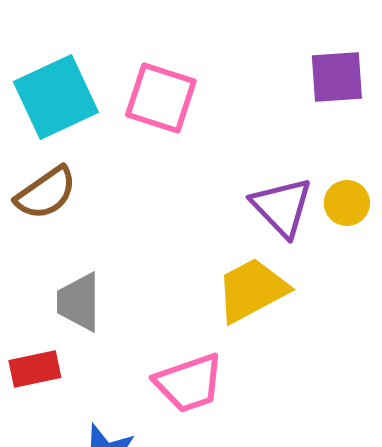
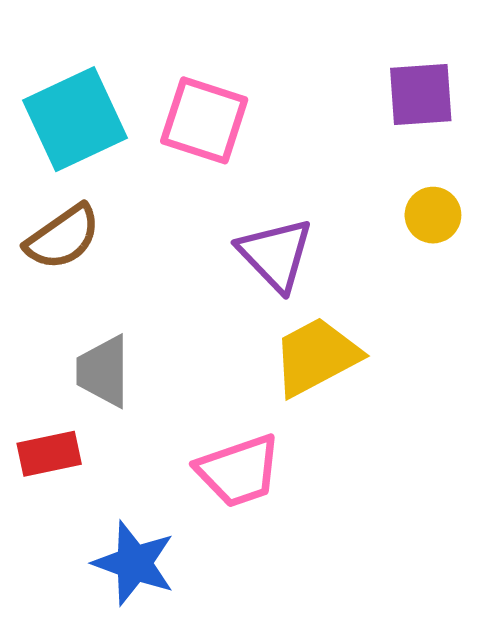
yellow circle: (347, 203) -> (433, 215), moved
purple triangle: (282, 207) -> (276, 254), moved

